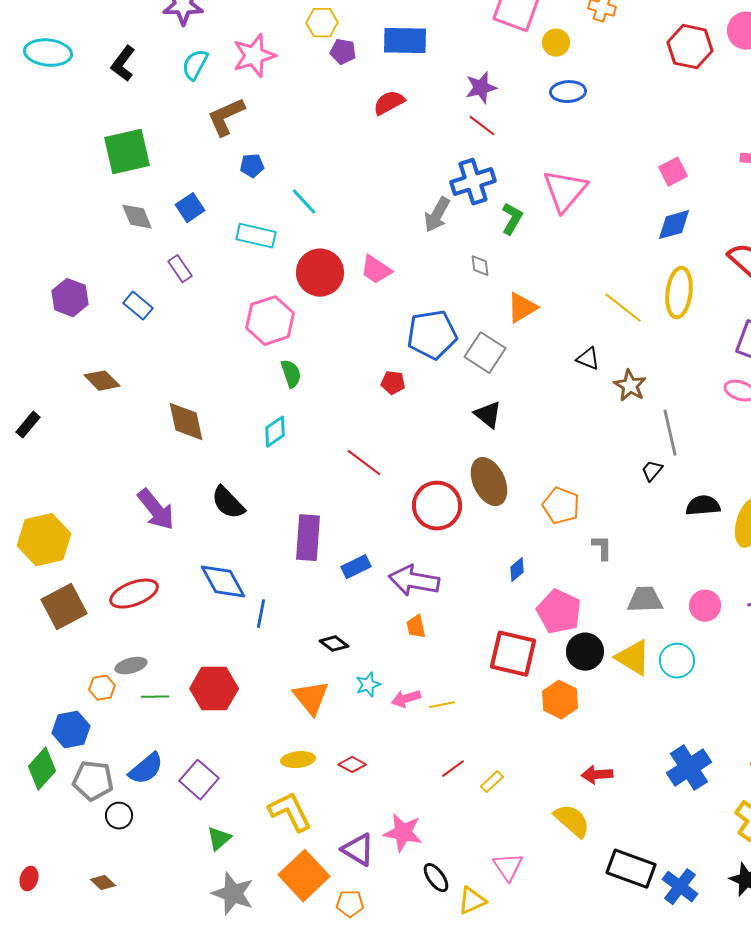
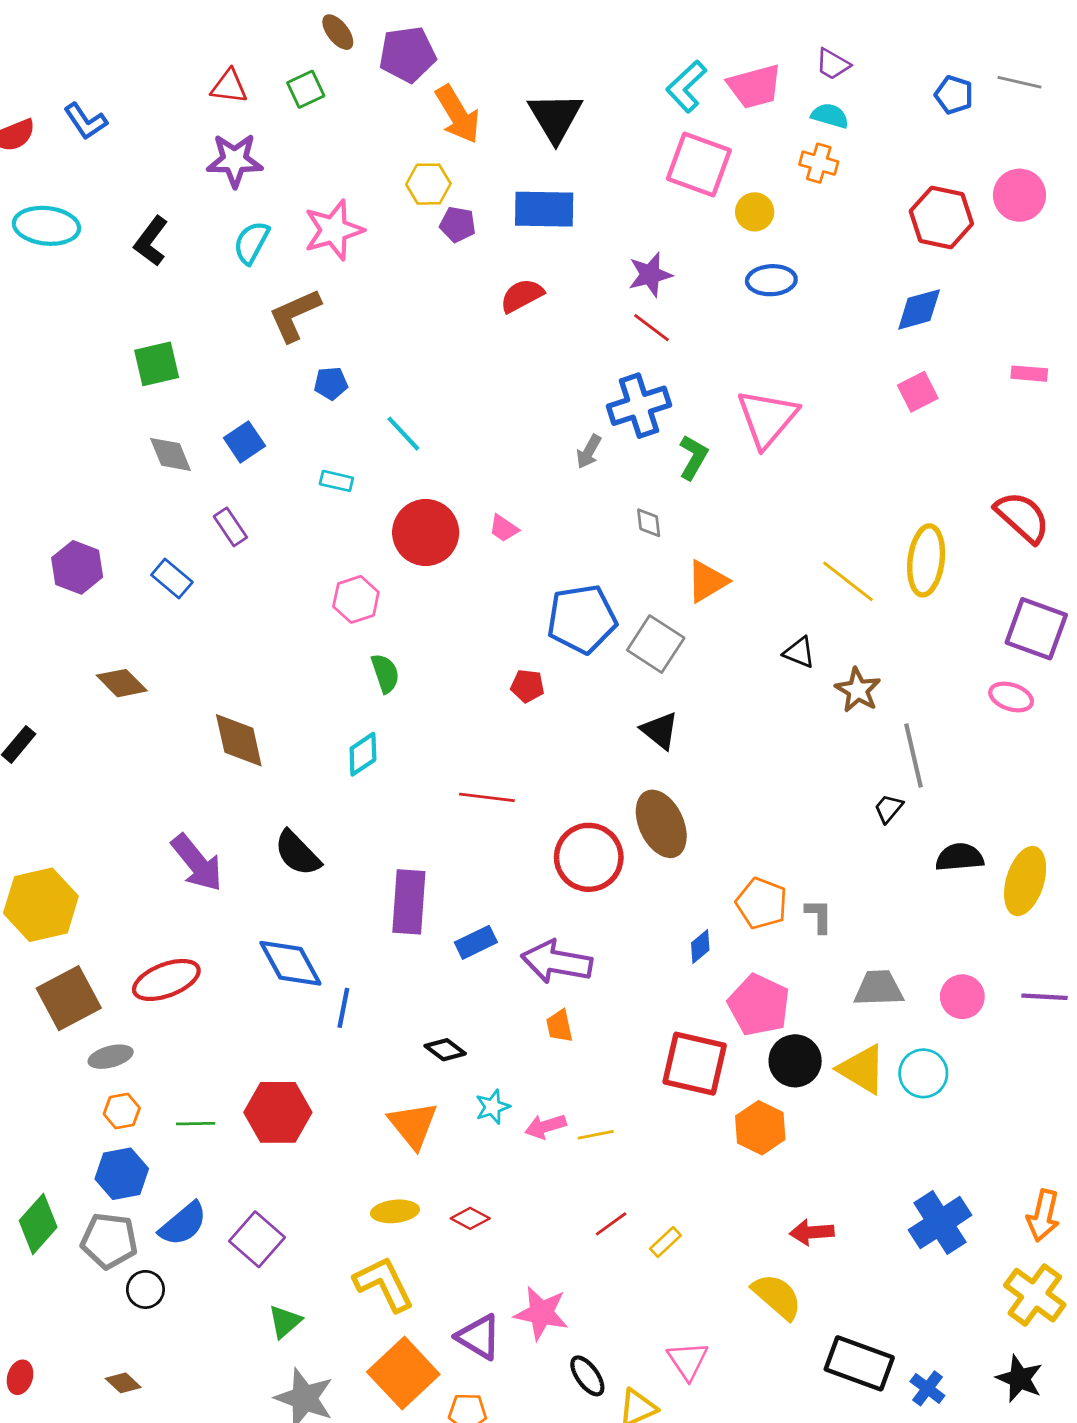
green square: (127, 152) -> (157, 364), size x0.7
gray arrow: (437, 215) -> (589, 452), size x0.7
blue diamond: (674, 225) -> (919, 309), moved
cyan rectangle: (256, 236) -> (336, 481), size x0.6
pink trapezoid: (376, 270) -> (504, 528), size x0.7
pink hexagon: (270, 321) -> (356, 599), size x0.7
red line: (364, 463) -> (487, 797), turned -30
orange pentagon: (561, 506) -> (762, 903), moved
gray ellipse: (131, 666) -> (111, 1057), moved
blue hexagon: (71, 730) -> (122, 1174), moved
blue cross: (680, 887) -> (927, 1388), size x0.7

